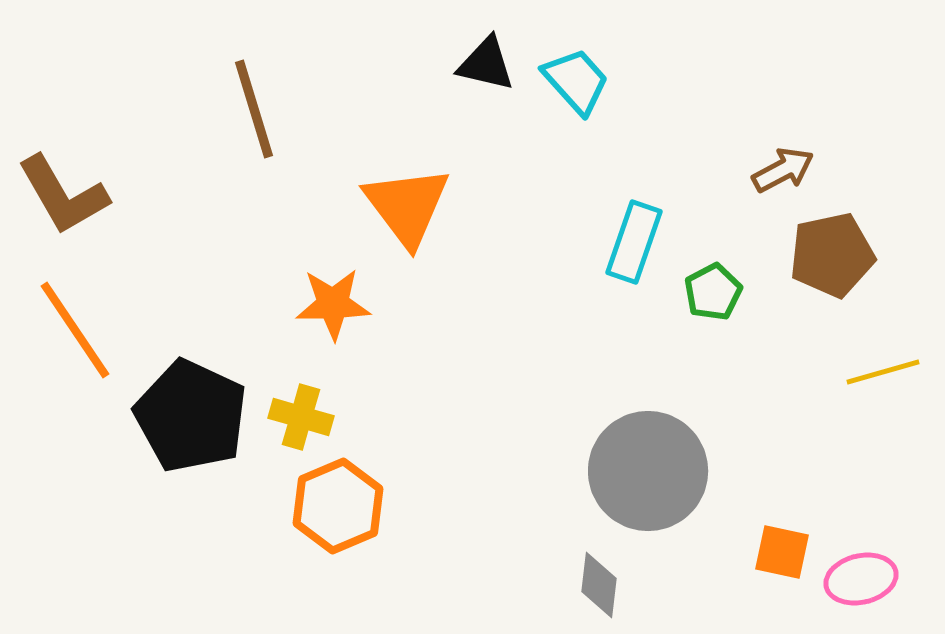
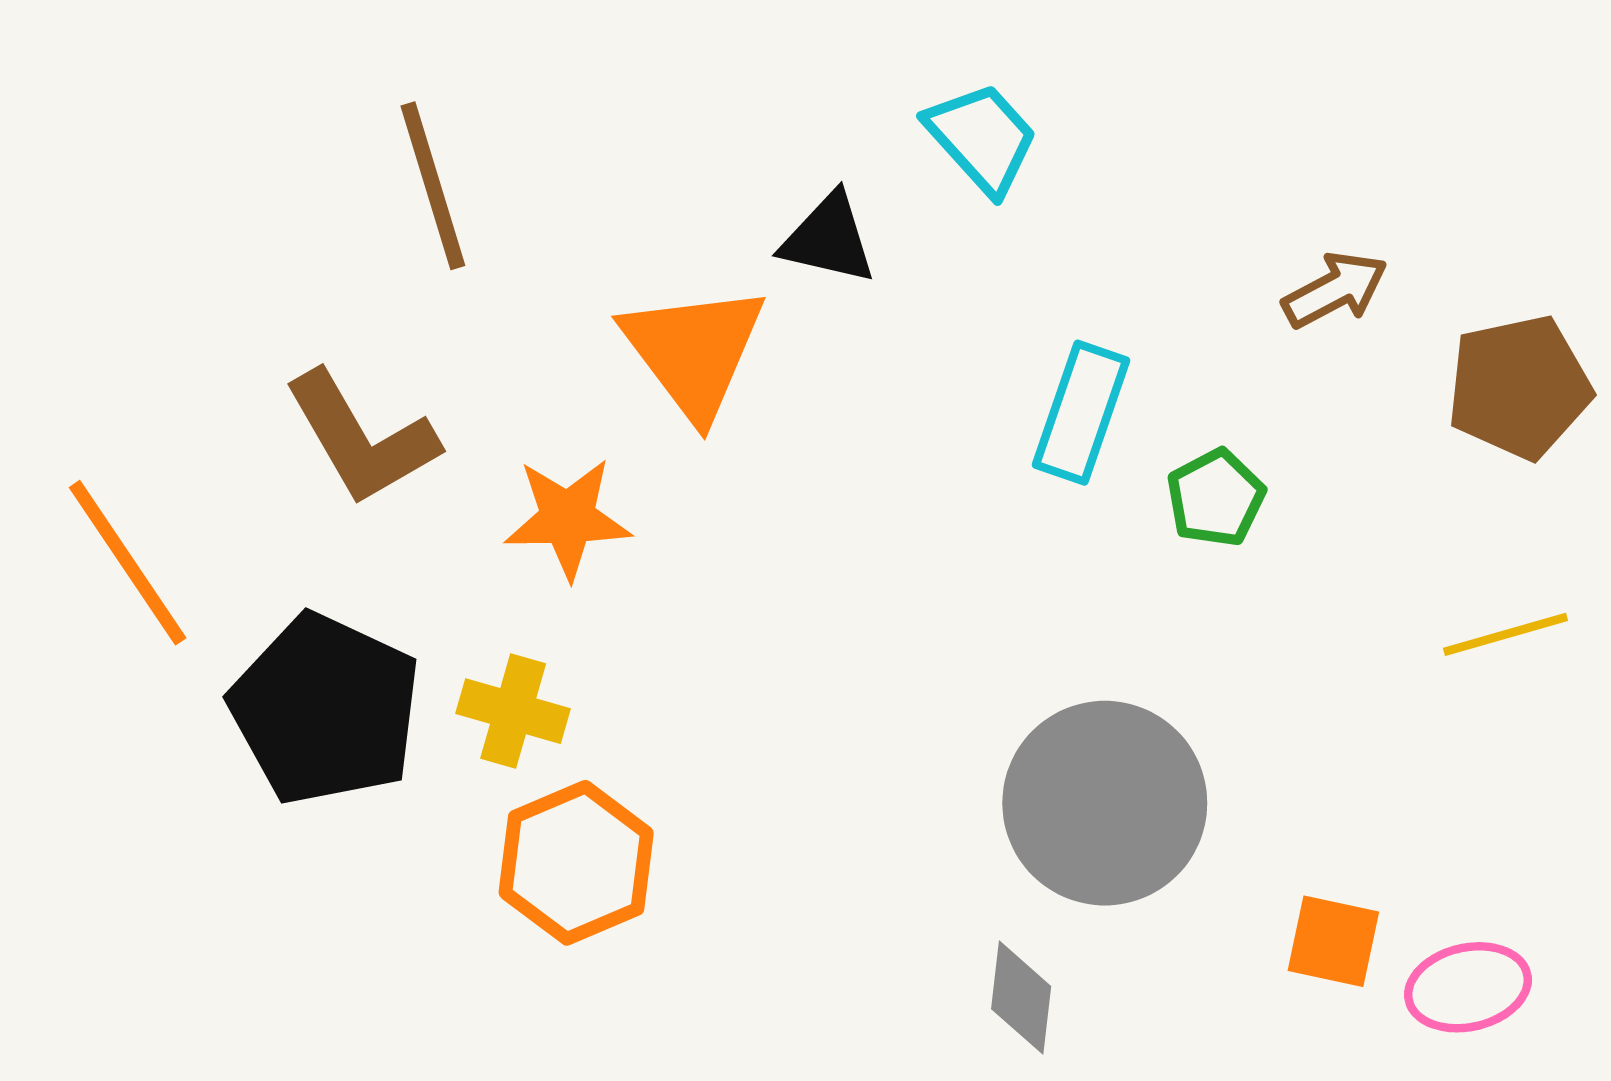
black triangle: (486, 64) -> (829, 239), moved
brown L-shape: (63, 195) -> (361, 438), moved
brown pentagon: (832, 255) -> (1519, 387), moved

